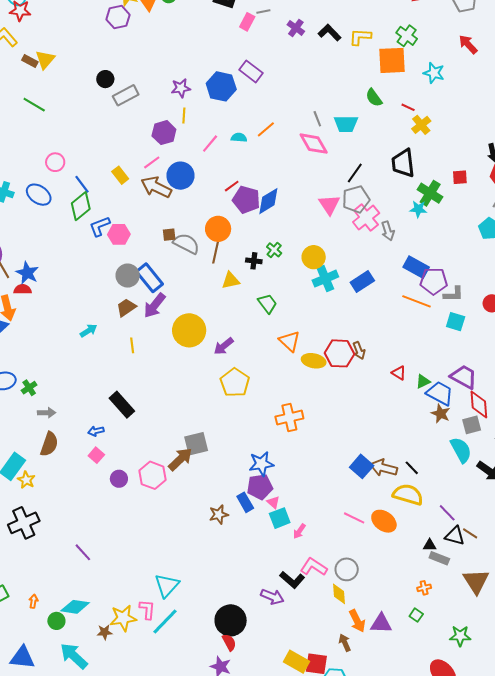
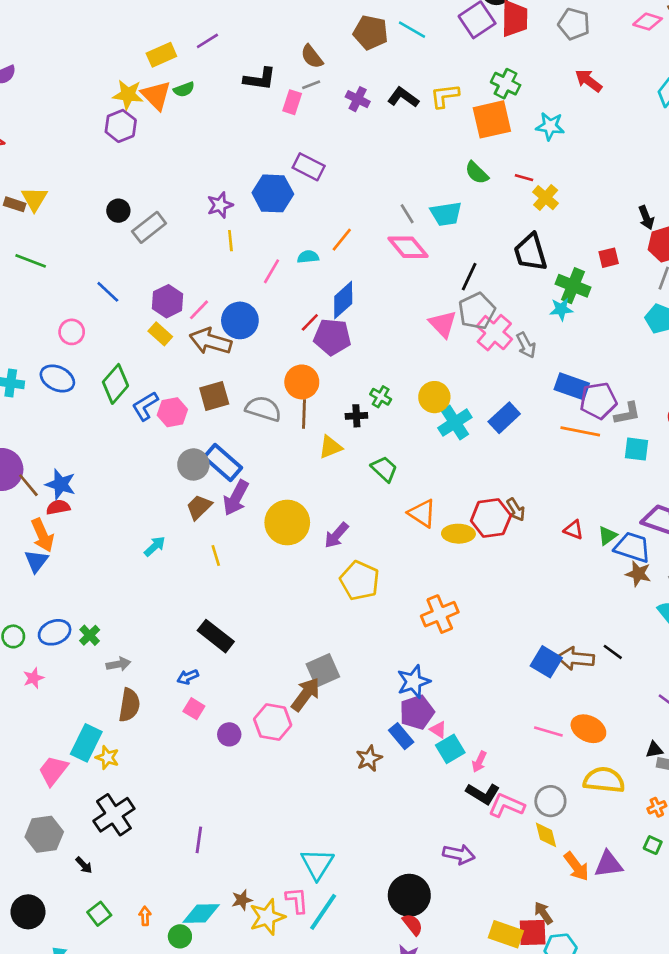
purple hexagon: (164, 133) -> (167, 301), moved
blue line: (82, 184) -> (108, 292), moved
blue diamond: (268, 201) -> (343, 300), moved
brown square: (169, 235) -> (214, 396), moved, size x1.6
yellow semicircle: (408, 495) -> (604, 780), moved
purple line: (83, 552) -> (199, 840), turned 60
black L-shape: (292, 580) -> (483, 794), moved
brown star: (105, 632) -> (242, 900), moved
brown arrow: (345, 643) -> (543, 913), moved

